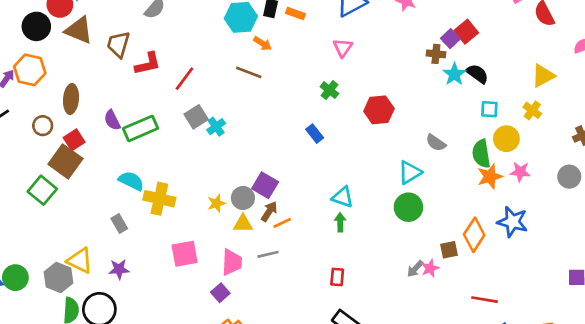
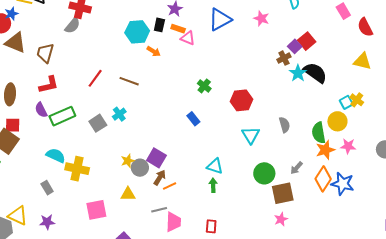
pink triangle: (343, 48) -> (188, 38), moved, turned -42
brown cross: (436, 54) -> (284, 58), turned -32
red L-shape: (148, 64) -> (49, 85), moved
brown line: (249, 72) -> (129, 81), moved
black semicircle: (477, 74) -> (315, 73), size x1.4
yellow triangle: (543, 76) -> (362, 61), moved, turned 42
cyan square: (489, 109) -> (346, 102), moved, turned -32
gray square: (196, 117) -> (98, 123), moved
red square: (74, 140) -> (13, 125), turned 35
gray semicircle: (436, 143) -> (284, 125), turned -140
cyan triangle: (410, 172) -> (251, 135), moved, turned -30
yellow star: (217, 203) -> (128, 161), moved
yellow triangle: (243, 224) -> (128, 194), moved
orange diamond: (474, 235) -> (323, 179), moved
brown square: (449, 250) -> (283, 193), moved, size x1.6
pink trapezoid: (232, 262) -> (173, 222), moved
gray arrow: (415, 269) -> (296, 168), moved

